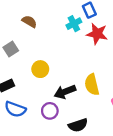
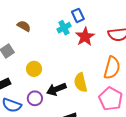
red star: (97, 34) -> (85, 37), turned 30
purple circle: (50, 111) -> (35, 98), moved

